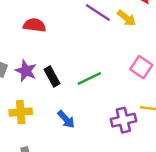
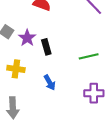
green line: (89, 78) -> (89, 56), moved

